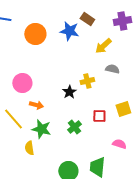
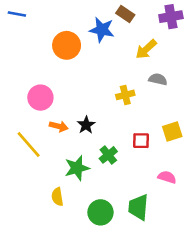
orange circle: (35, 34) -> (67, 45), moved
black star: (69, 92) -> (86, 125), moved
green star: (41, 129) -> (77, 168), moved, turned -30
yellow semicircle: (29, 148) -> (57, 197), moved

